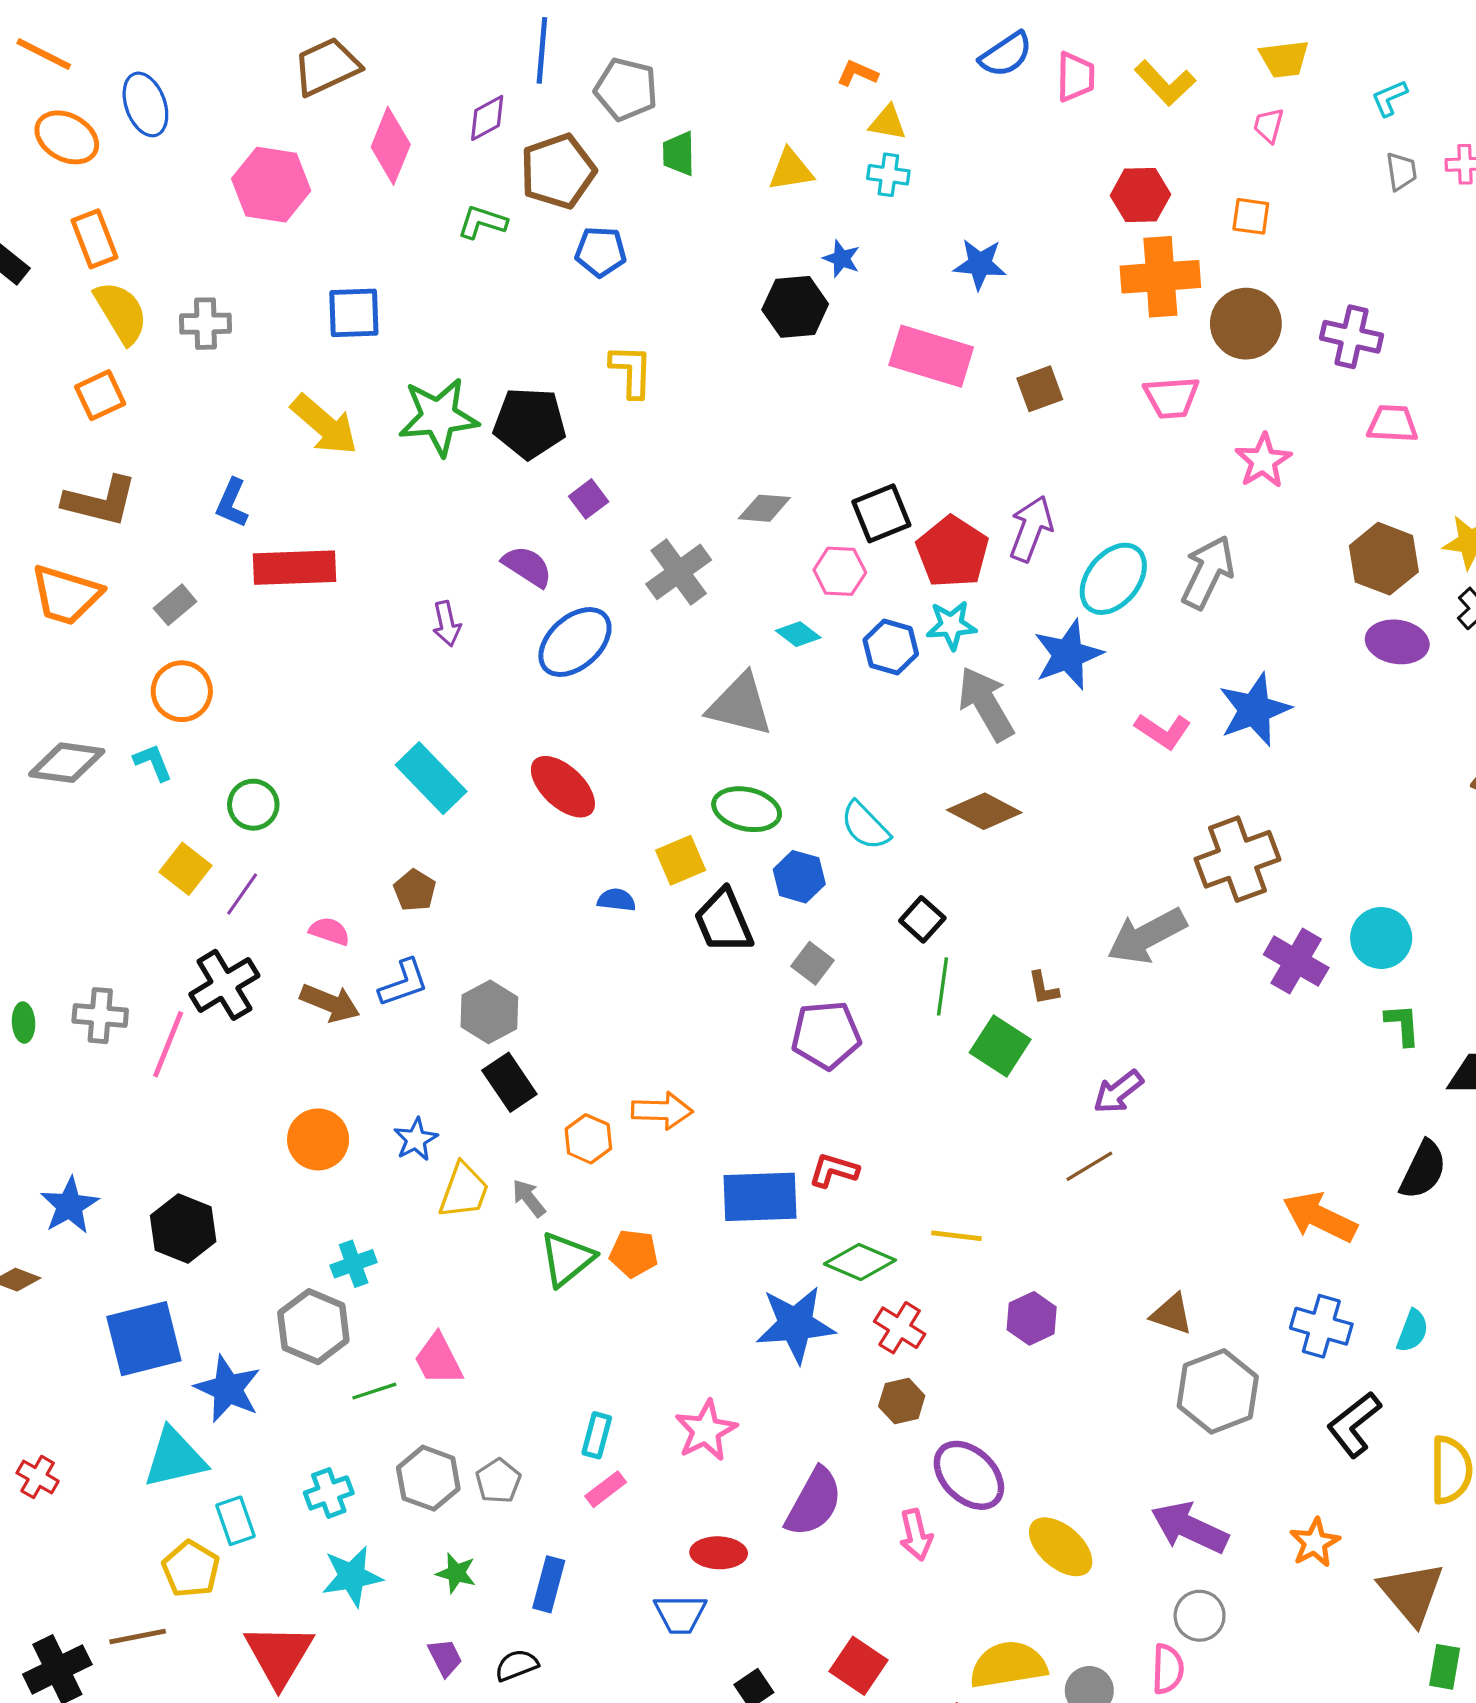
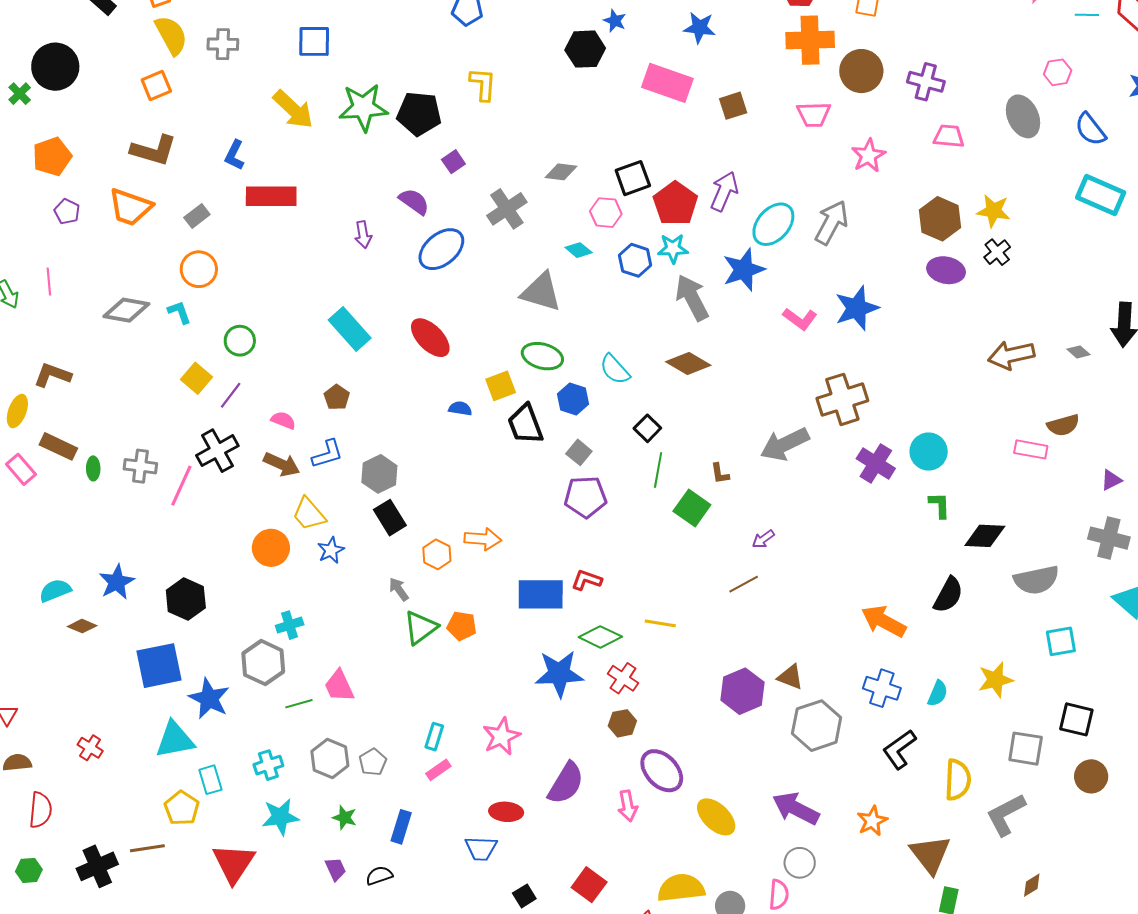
purple arrow: (1118, 1092) -> (763, 539), size x0.7
yellow trapezoid: (464, 1191) -> (309, 514), moved, turned 117
purple hexagon: (1032, 1318) -> (742, 691), moved, size x1.4

